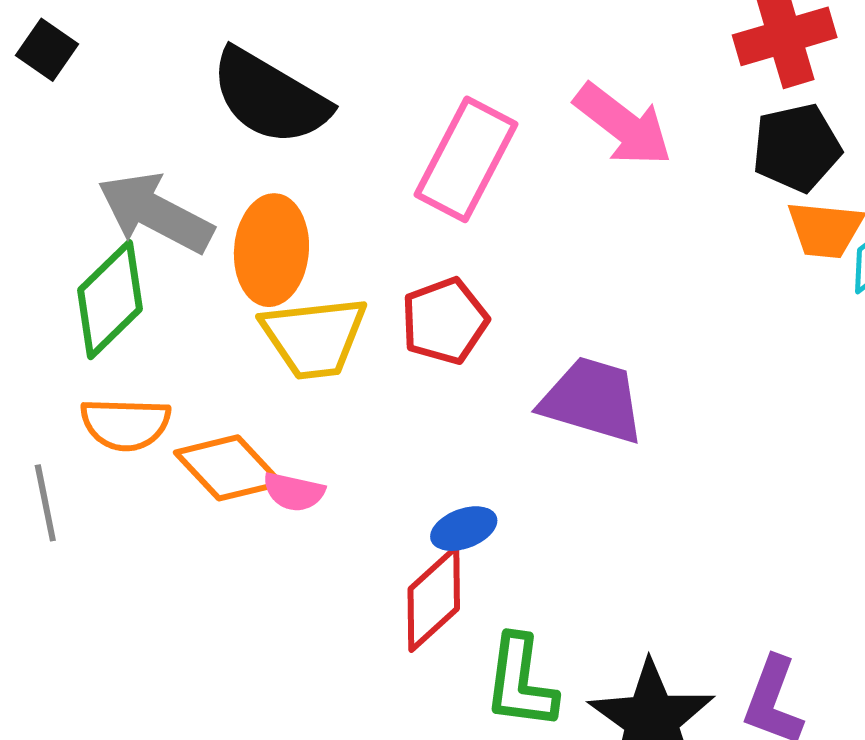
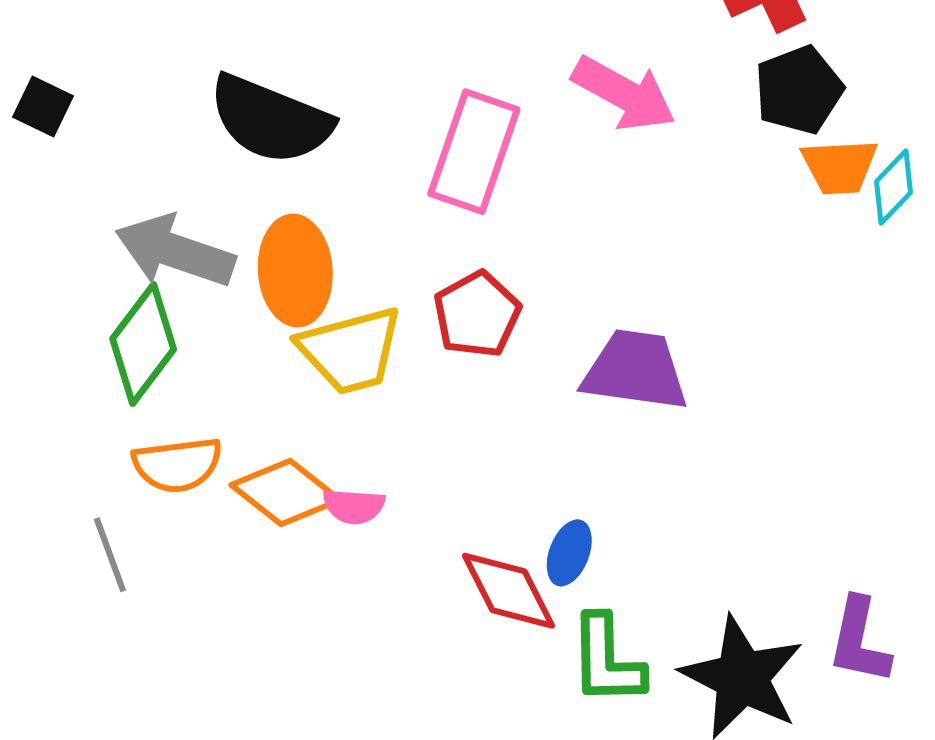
blue ellipse: (464, 529) -> (569, 553), moved, turned -40
red diamond: (434, 599) -> (508, 591), turned -66

